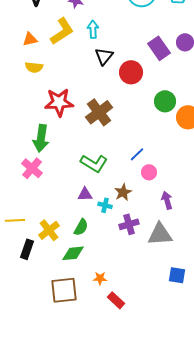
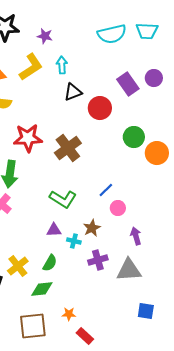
black triangle: (104, 56) -> (73, 92), turned 30

